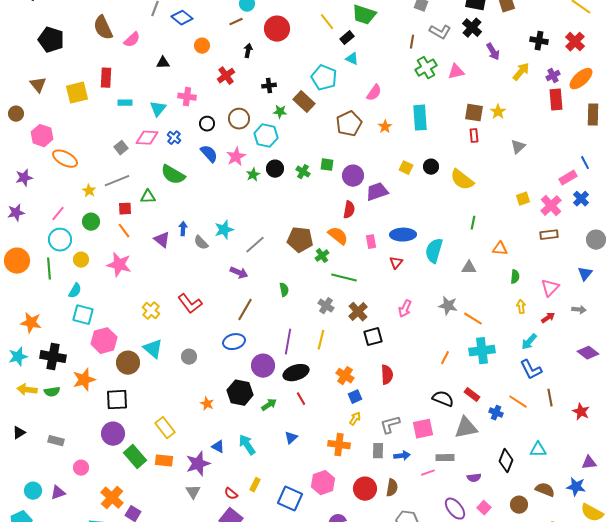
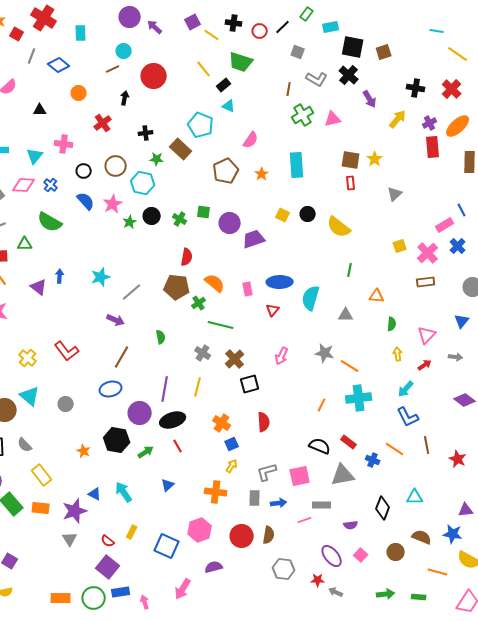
red semicircle: (349, 210) -> (187, 257), moved
gray semicircle: (201, 243) -> (25, 445), moved

